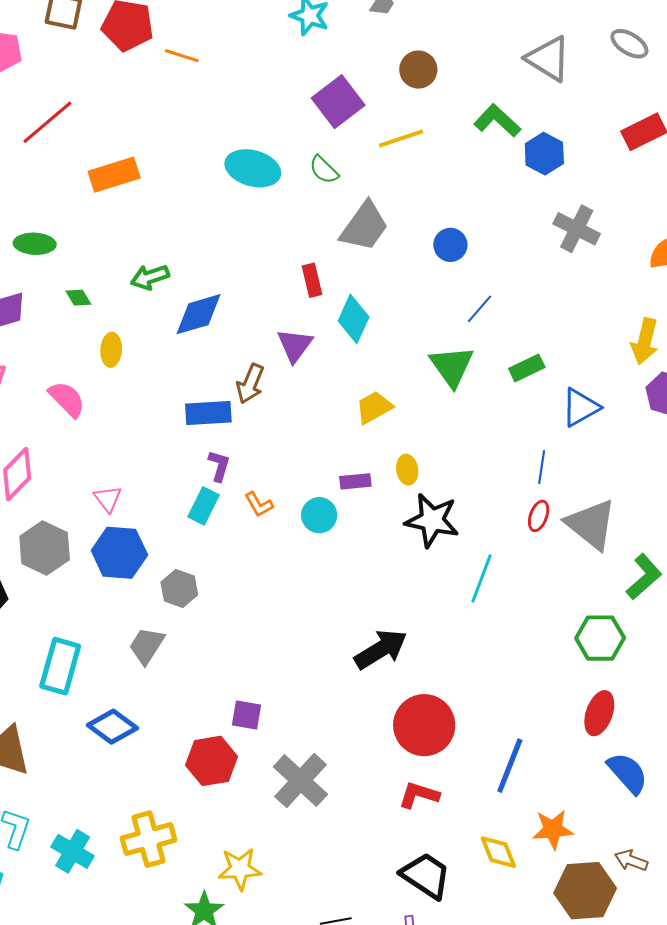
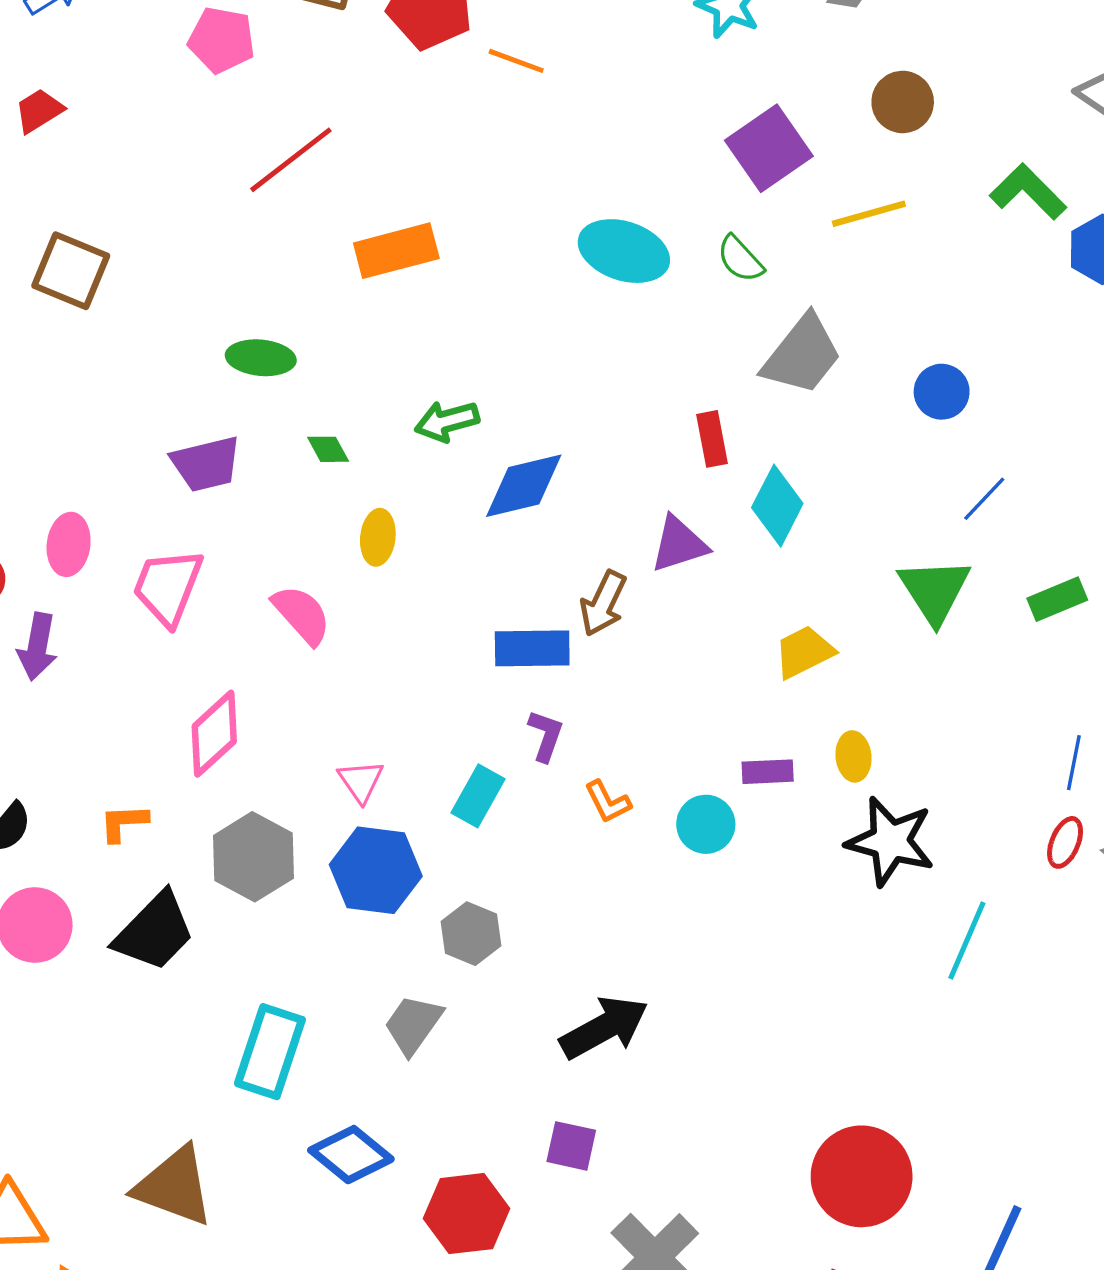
purple triangle: (295, 345) -> (679, 544), turned 33
cyan rectangle: (204, 506) -> (478, 796), moved
black arrow: (381, 649) -> (604, 1027), moved
red hexagon: (212, 761) -> (467, 1214), moved

